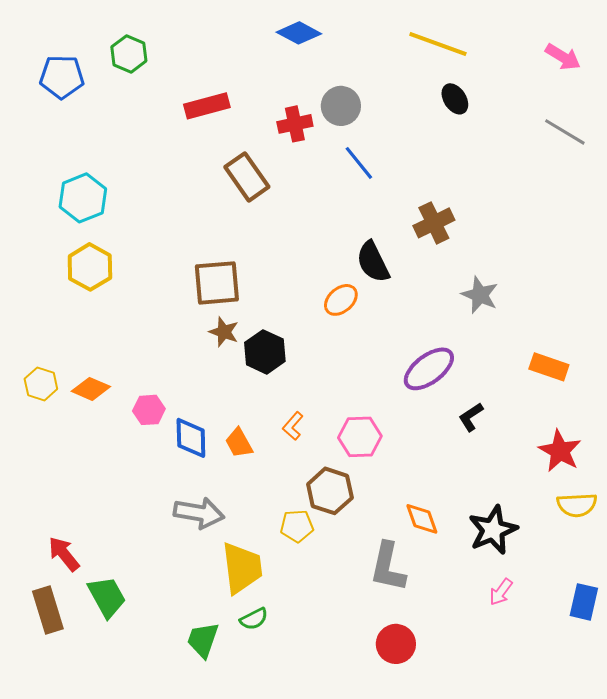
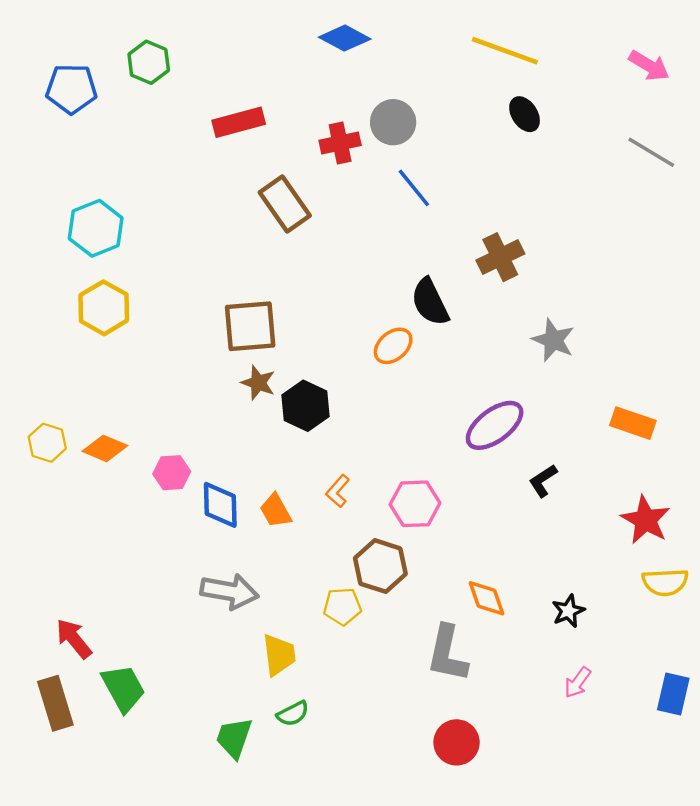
black star: (493, 530) -> (568, 611), size x0.6
yellow trapezoid: (242, 568) -> (279, 655), size x0.7

